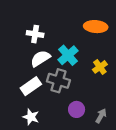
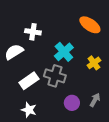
orange ellipse: (96, 27) -> (90, 25), turned 30
white semicircle: (40, 58) -> (14, 52), moved
gray arrow: (101, 116) -> (95, 100), moved

